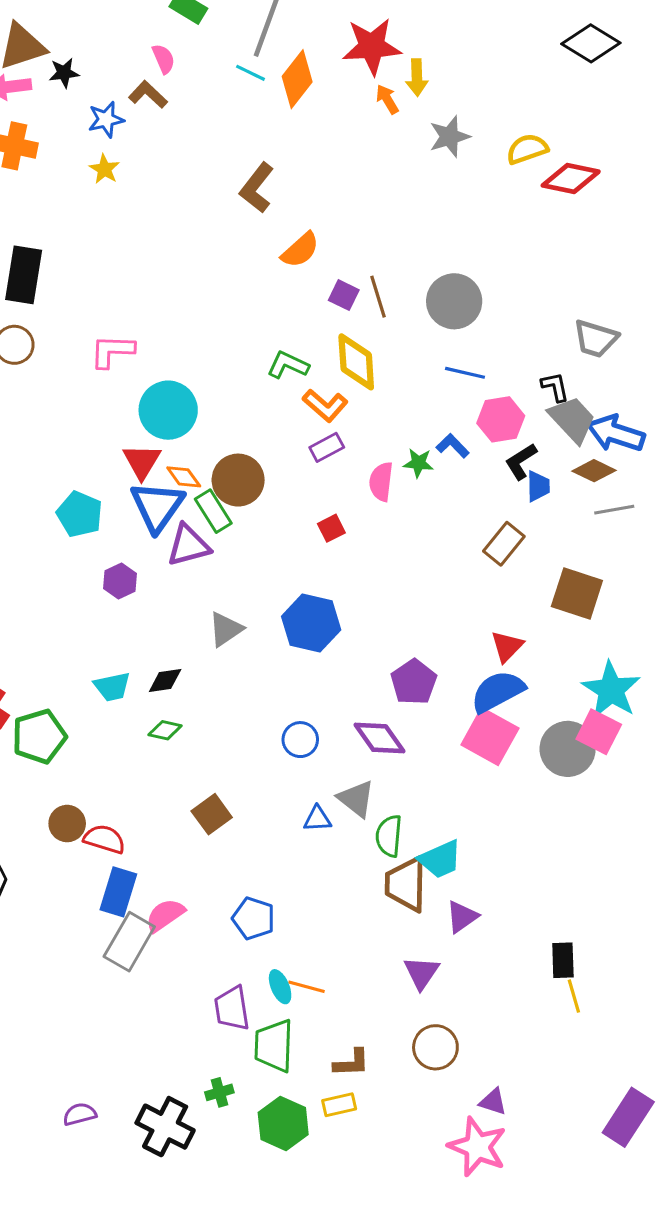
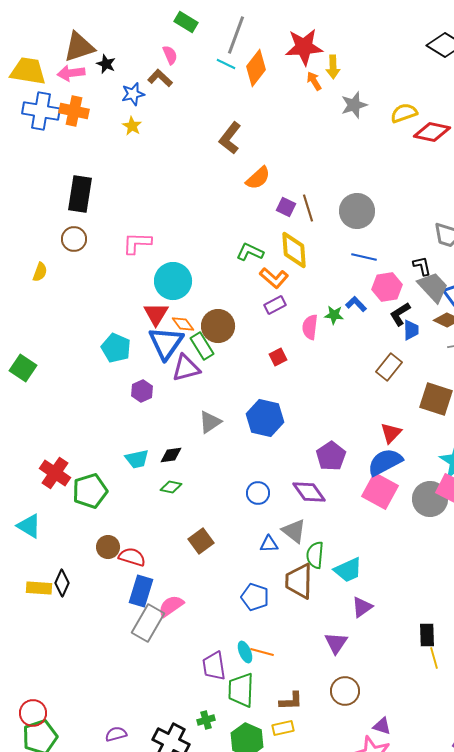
black star: (64, 73) -> (106, 64), turned 30
brown trapezoid: (406, 884) -> (299, 581), moved
blue pentagon: (254, 918) -> (255, 597), moved

